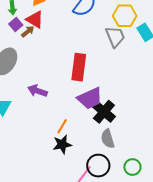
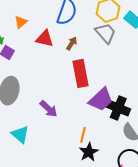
red triangle: (35, 19) -> (45, 39), moved
brown arrow: (28, 32) -> (72, 43), moved
purple arrow: (37, 91) -> (49, 109), turned -138

